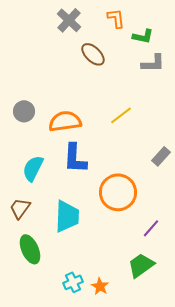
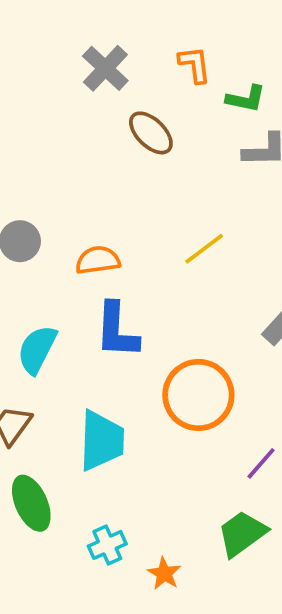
orange semicircle: (65, 121) -> (98, 260), size x0.7
cyan cross: (73, 282) -> (107, 545), moved

